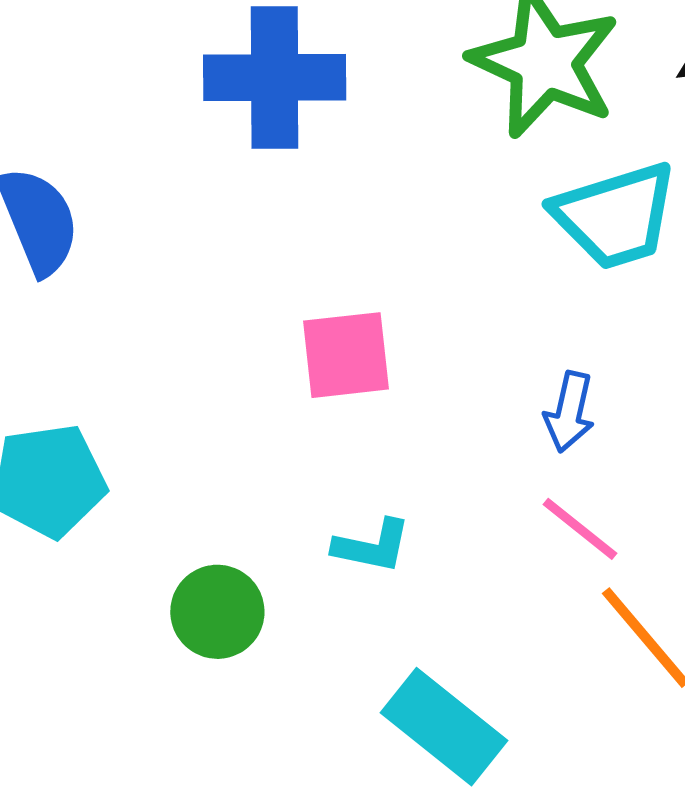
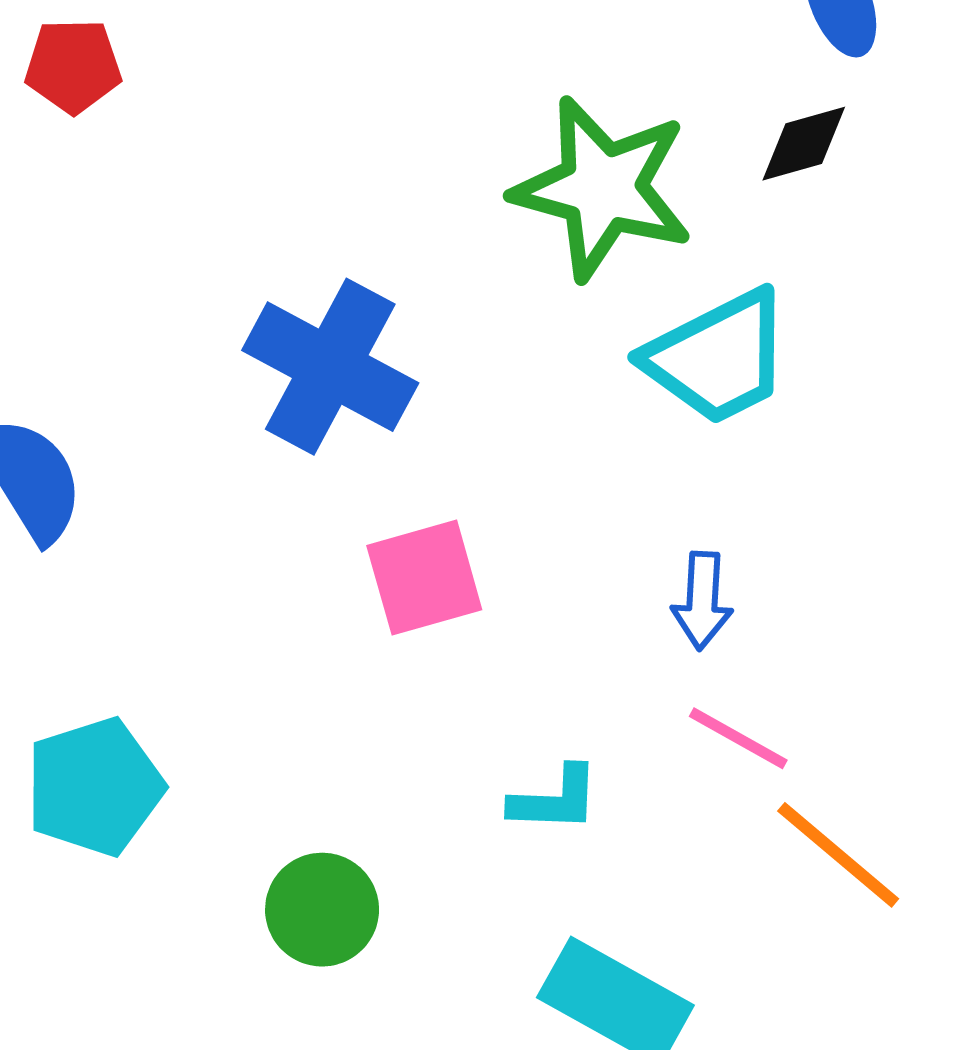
blue cross: (275, 77) -> (330, 367), moved, turned 38
cyan L-shape: (372, 546) -> (555, 799), moved

